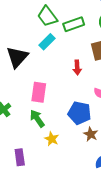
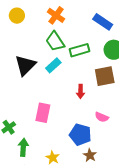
black triangle: (17, 57) -> (25, 65), moved
green arrow: (37, 119) -> (23, 147), moved, turned 36

